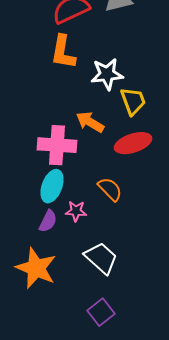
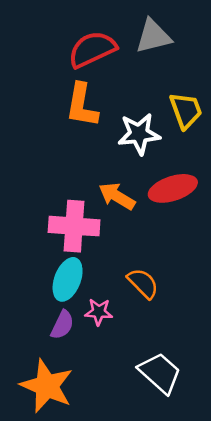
yellow trapezoid: (133, 101) -> (186, 110), moved
red ellipse: (133, 143) -> (173, 188), moved
white trapezoid: (101, 258) -> (160, 373), moved

